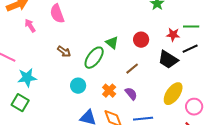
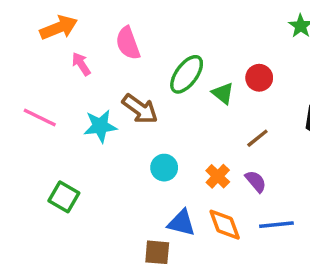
red circle: (141, 40) -> (259, 78), moved
brown arrow: (64, 52) -> (140, 109), size x1.5
green ellipse: (94, 58) -> (187, 74), moved
cyan star: (27, 78) -> (100, 126), moved

